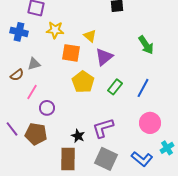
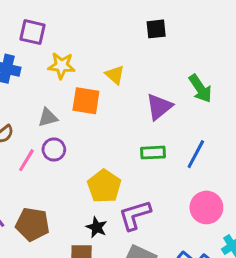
purple triangle: (104, 57) -> (159, 107), moved
gray triangle: (34, 64) -> (48, 117), moved
yellow pentagon: (83, 82) -> (104, 186), moved
green rectangle: (115, 87) -> (153, 153), turned 49
purple circle: (47, 108) -> (54, 150), moved

